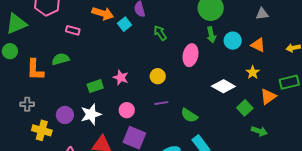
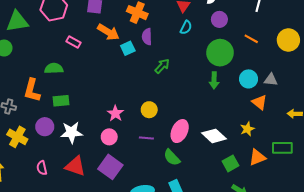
gray triangle: (262, 14) -> (271, 80), moved
green arrow: (160, 33) -> (162, 66), turned 63
cyan circle: (233, 41) -> (249, 79), moved
pink ellipse: (191, 55) -> (180, 131), moved
orange L-shape: (35, 70) -> (32, 90), moved
pink star: (121, 77) -> (115, 113), moved
green rectangle: (95, 86) -> (61, 101), moved

